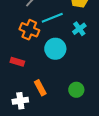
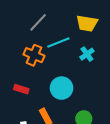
cyan circle: (55, 49) -> (62, 88), moved

